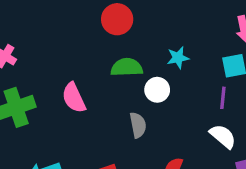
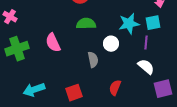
cyan star: (178, 58) -> (129, 24), moved, size x1.5
white circle: (157, 90) -> (111, 44), moved

